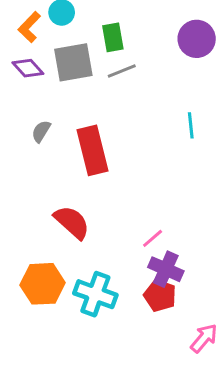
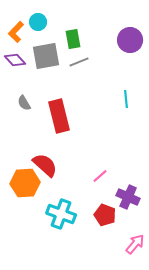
gray semicircle: (41, 131) -> (24, 103), turned -63
purple cross: (166, 269) -> (128, 197), moved
orange hexagon: (43, 284) -> (25, 183), moved

